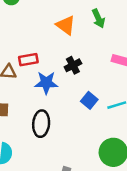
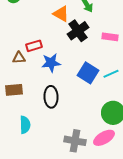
black cross: (73, 65) -> (78, 31), moved, size x1.5
blue square: (89, 100) -> (88, 73), size x1.5

